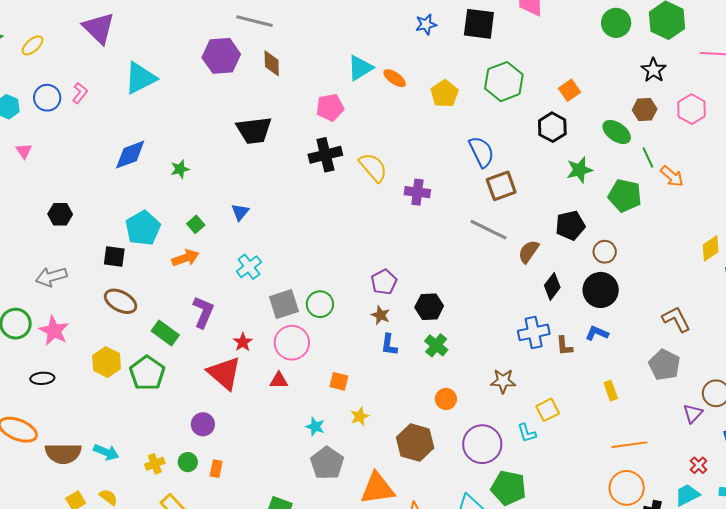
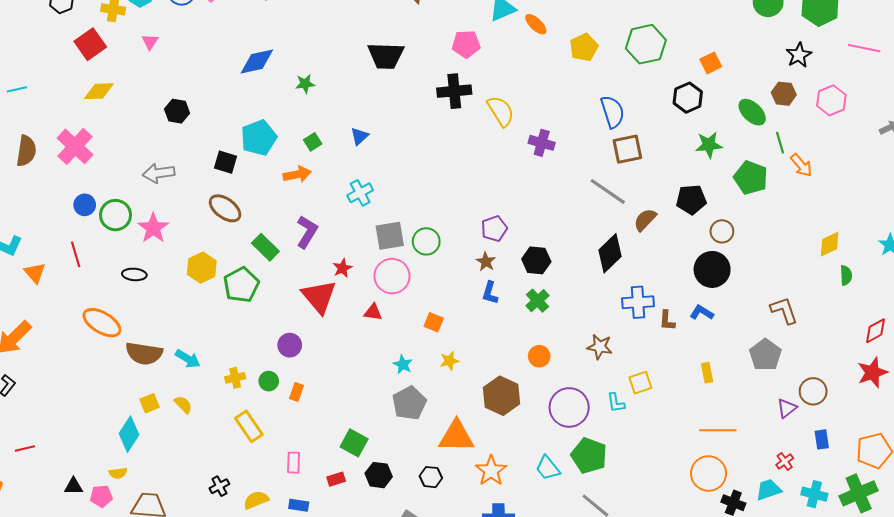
black diamond: (552, 286) -> (610, 253), moved, size x1.4

